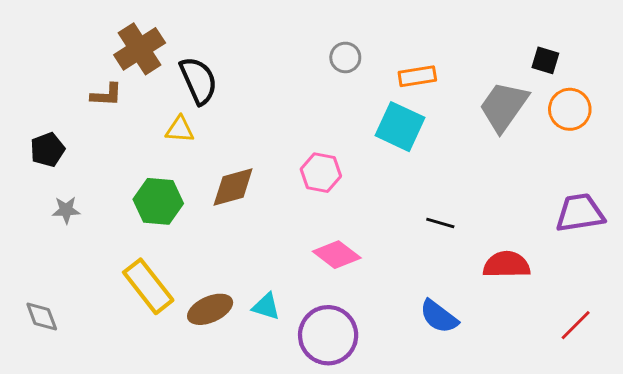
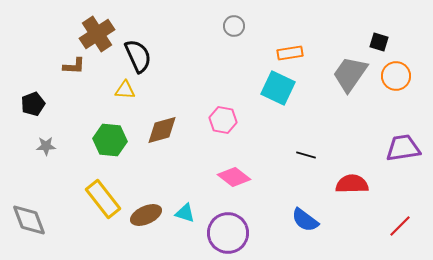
gray circle: (345, 57) -> (234, 26), moved
gray diamond: (42, 317) -> (29, 220), size x1.5

